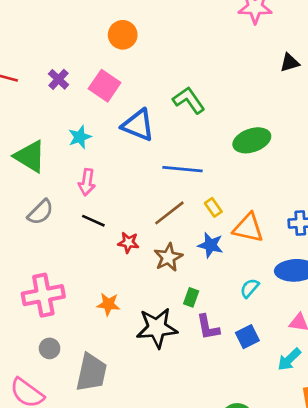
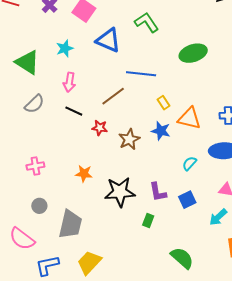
brown line: (169, 213) -> (113, 96), moved
pink cross: (43, 295) -> (35, 166), size x0.6
green rectangle: (191, 297) -> (148, 221), moved

